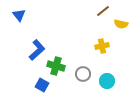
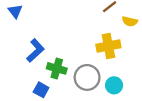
yellow cross: (102, 46) -> (108, 46), size x1.5
gray circle: (83, 74) -> (87, 77), size x1.5

